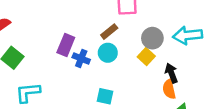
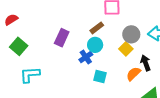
blue cross: (81, 59) -> (86, 57), moved, turned 32
orange semicircle: (169, 89) -> (133, 74), moved, turned 56
cyan square: (105, 96) -> (100, 77), moved

